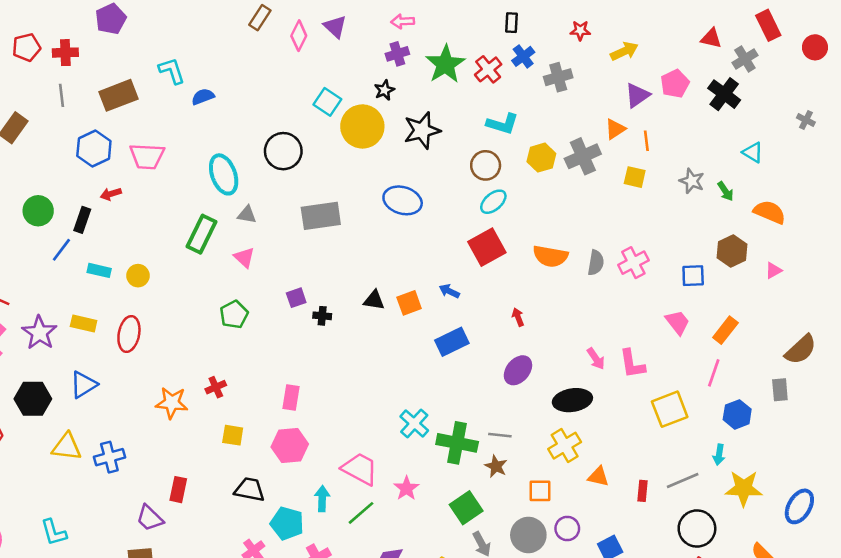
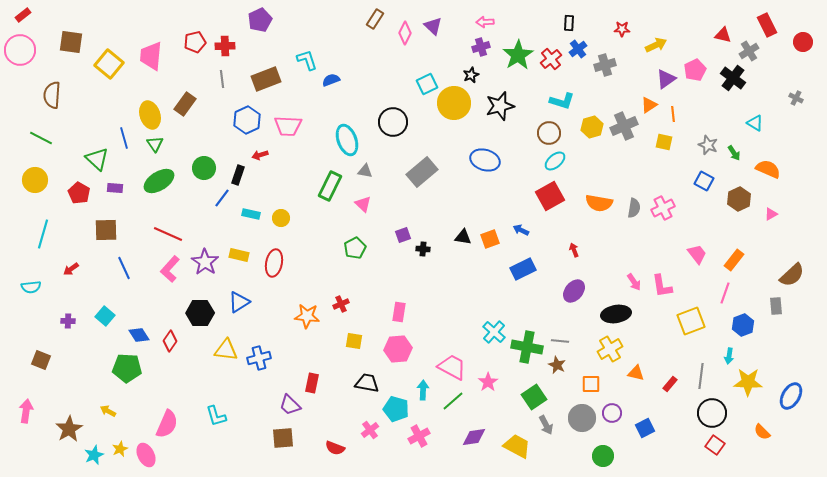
cyan square: (327, 102) -> (427, 84), turned 30
gray rectangle: (321, 216) -> (422, 172), turned -32
blue square: (693, 276) -> (704, 181), moved, turned 30
gray line: (683, 481) -> (701, 376), turned -60
red rectangle: (642, 491) -> (670, 384), turned 35

